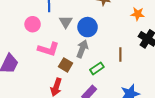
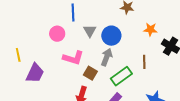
orange star: (138, 14) -> (150, 29), moved
green rectangle: (97, 68) -> (121, 76), size x1.5

